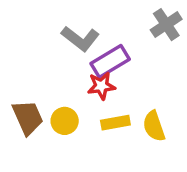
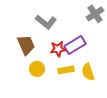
purple rectangle: (110, 61) -> (75, 45), moved
brown trapezoid: (28, 117) -> (26, 45), moved

